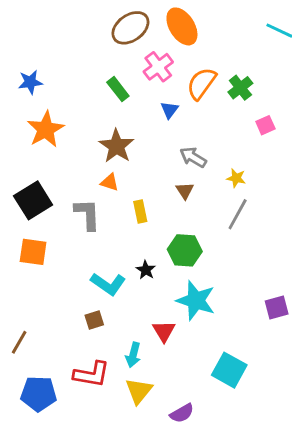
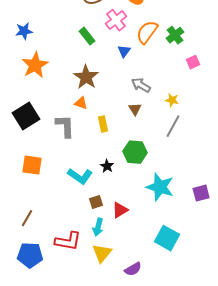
orange square: (33, 252) -> (32, 165), moved
cyan star: (196, 301) -> (160, 187), moved
brown square: (94, 320) -> (96, 202), moved
red triangle: (164, 331) -> (120, 210), turned 30
brown line: (19, 342) -> (27, 218), moved

